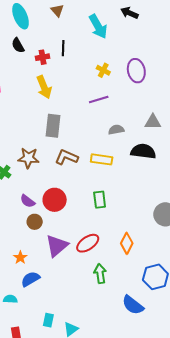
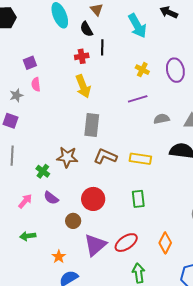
black semicircle: (18, 45) -> (86, 29), moved
gray semicircle: (116, 130) -> (162, 119), moved
purple semicircle: (28, 201) -> (51, 198), moved

